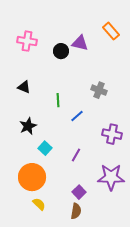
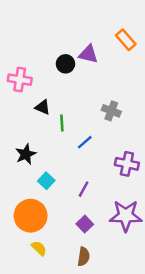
pink cross: (27, 41) -> (20, 80), moved
black triangle: (24, 87) -> (43, 107), moved
purple square: (79, 192) -> (85, 224), moved

